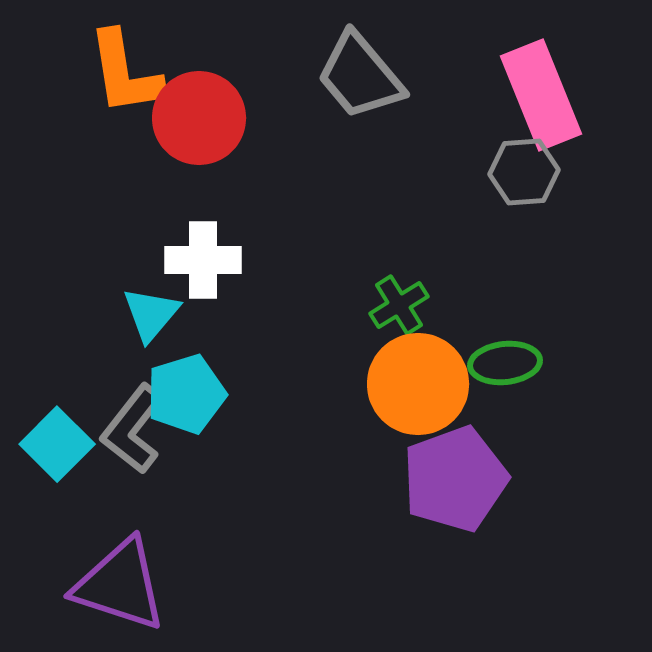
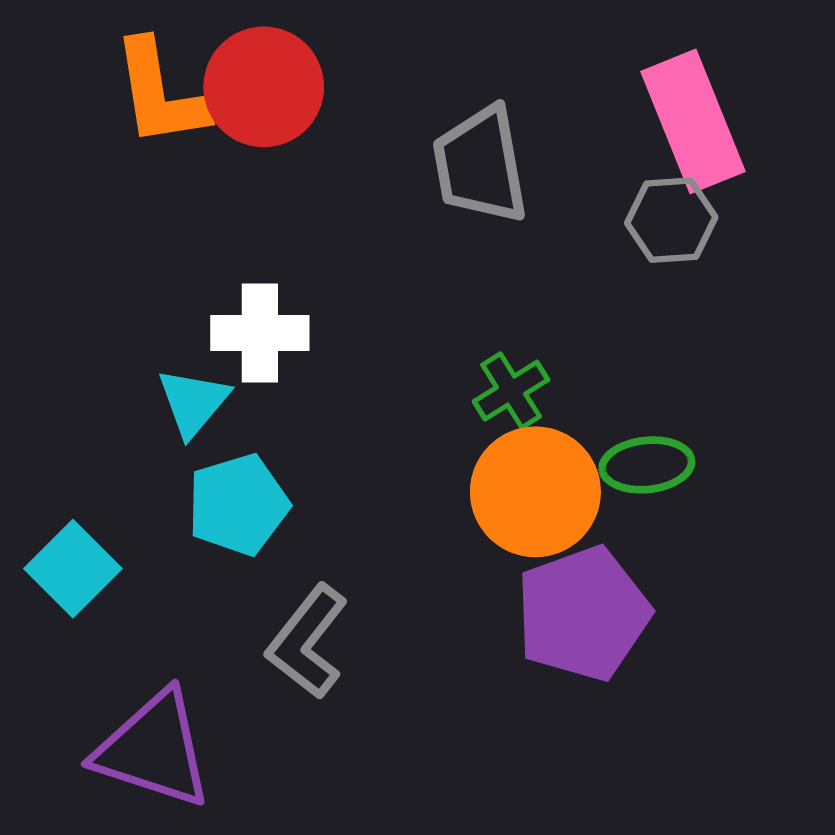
gray trapezoid: (360, 76) -> (480, 165), moved, turned 30
red circle: (199, 118) -> (264, 87), moved
gray L-shape: (133, 429) -> (307, 642), moved

